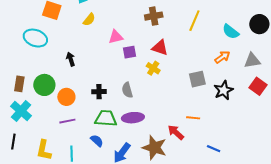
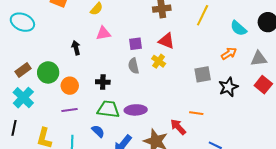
pink triangle: (116, 37) -> (103, 33), moved
cyan ellipse: (35, 38) -> (22, 22), moved
brown rectangle: (19, 84) -> (23, 70), turned 42
gray semicircle: (127, 90) -> (134, 66), moved

